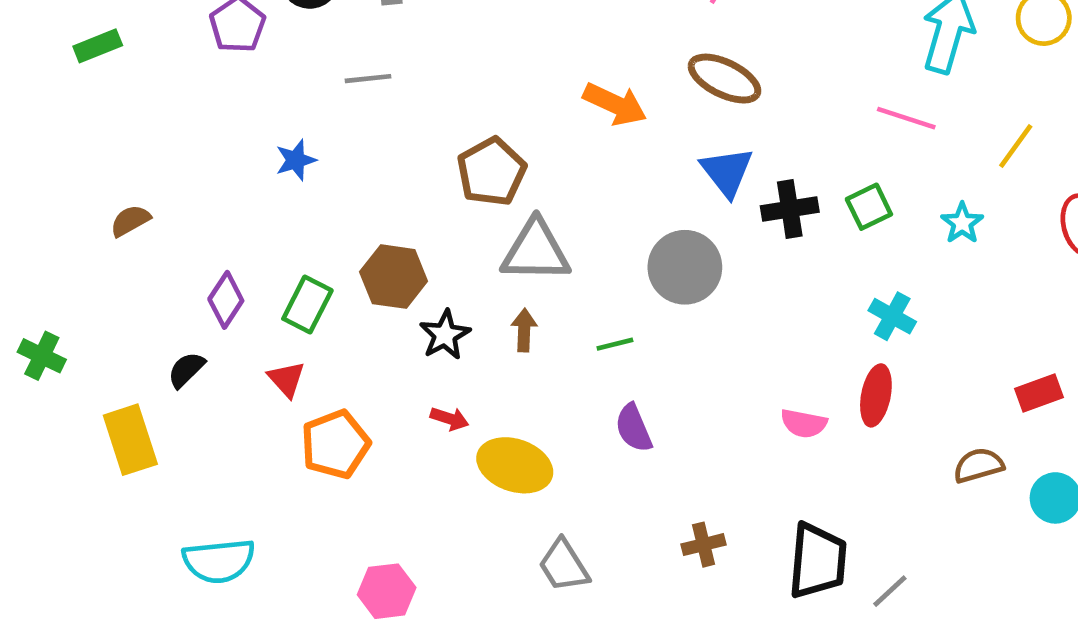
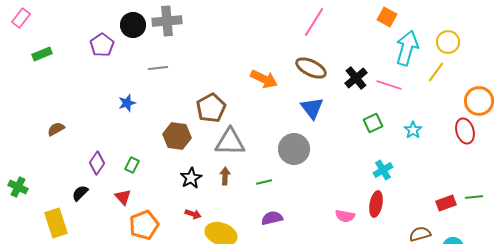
yellow line: (1016, 146) -> (436, 72), moved
black cross: (790, 209) -> (356, 78), moved, turned -30
brown hexagon: (394, 277) -> (177, 136), moved
green rectangle: (307, 305) -> (132, 165), size x0.7
cyan cross: (892, 316) -> (383, 170), turned 30
purple semicircle: (634, 428) -> (272, 218), turned 100

